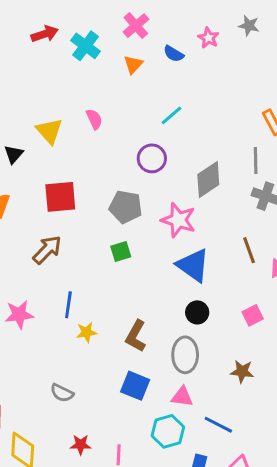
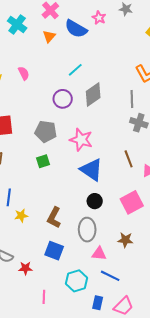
blue semicircle: (174, 54) -> (76, 29), size x1.6
gray diamond: (208, 180) -> (93, 95), moved
pink square: (253, 315) -> (132, 202), size x1.6
pink triangle: (182, 397) -> (99, 254), moved
red star: (81, 445) -> (25, 268), moved

